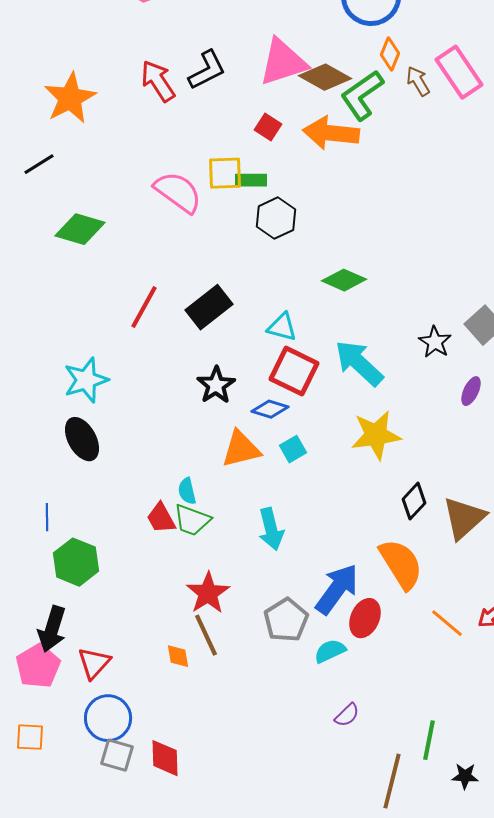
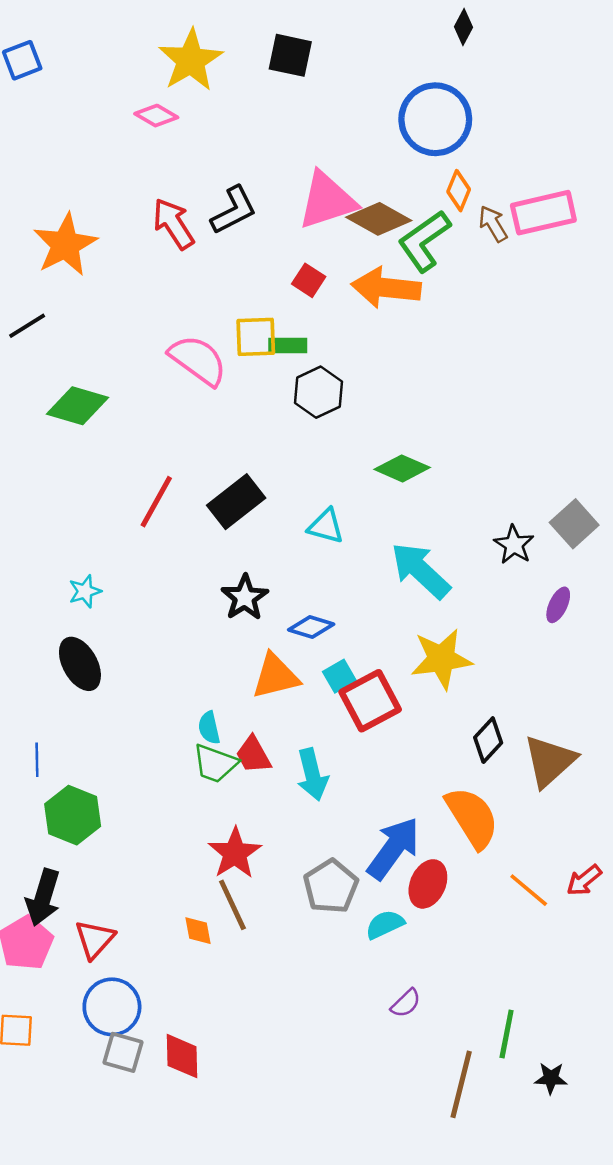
pink rectangle: (459, 72) -> (543, 213), turned -69
red square: (294, 371) -> (370, 701), moved, turned 36
cyan star: (86, 380) -> (85, 591), size x0.6
red trapezoid: (161, 518) -> (253, 755), moved

